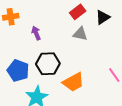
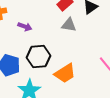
purple arrow: (36, 33) -> (25, 27), turned 136

